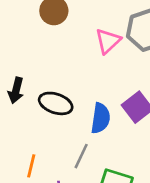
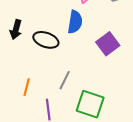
blue semicircle: (101, 118) -> (75, 22), moved

